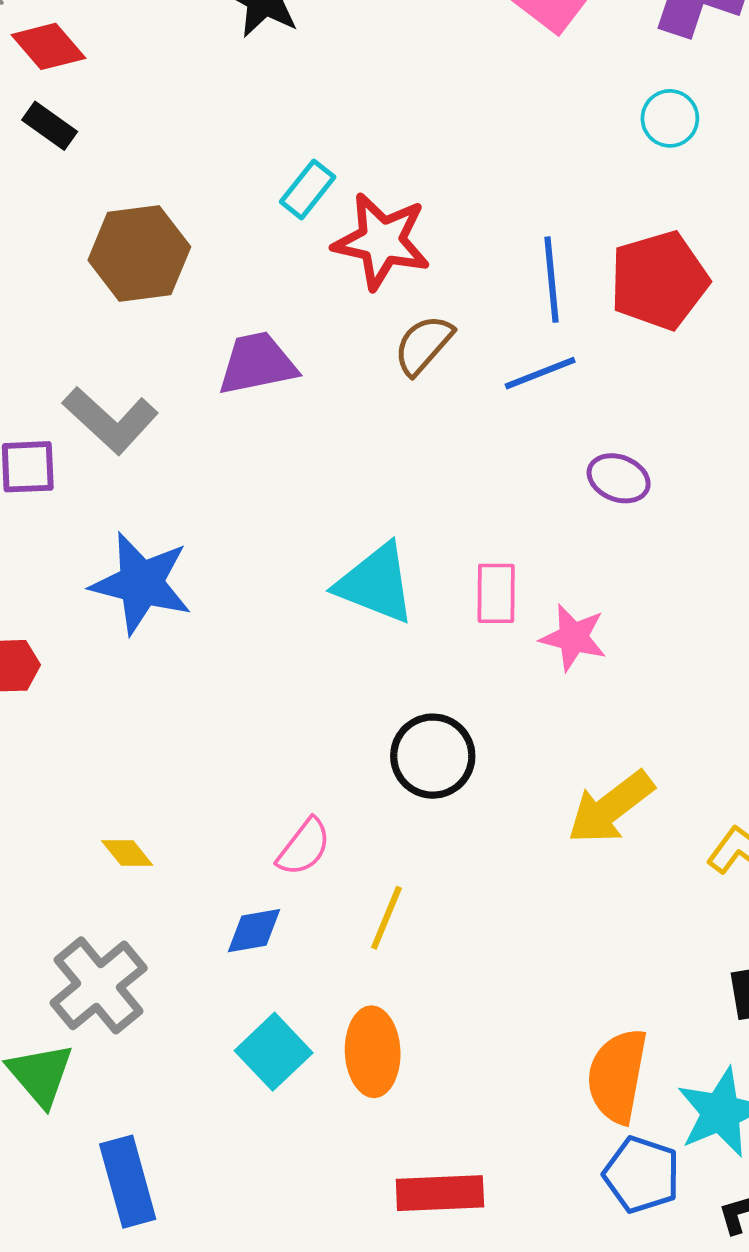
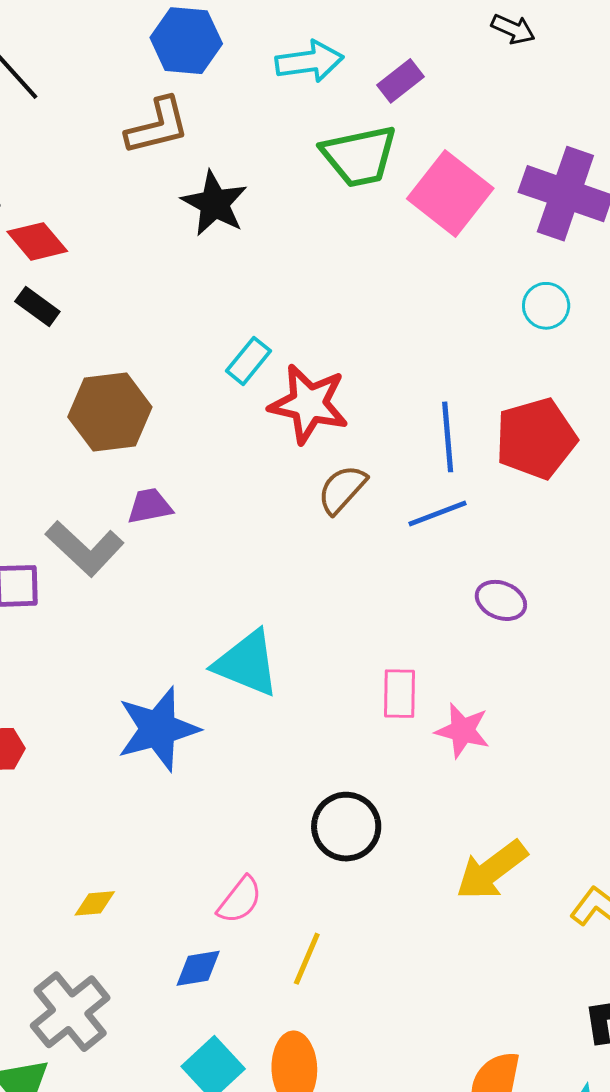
purple trapezoid: (257, 364) -> (150, 506), moved, size x0.7
blue star: (141, 583) -> (158, 729), moved, turned -30
cyan triangle: (376, 584) -> (247, 663), moved
yellow diamond: (127, 853) -> (95, 903), turned -57

